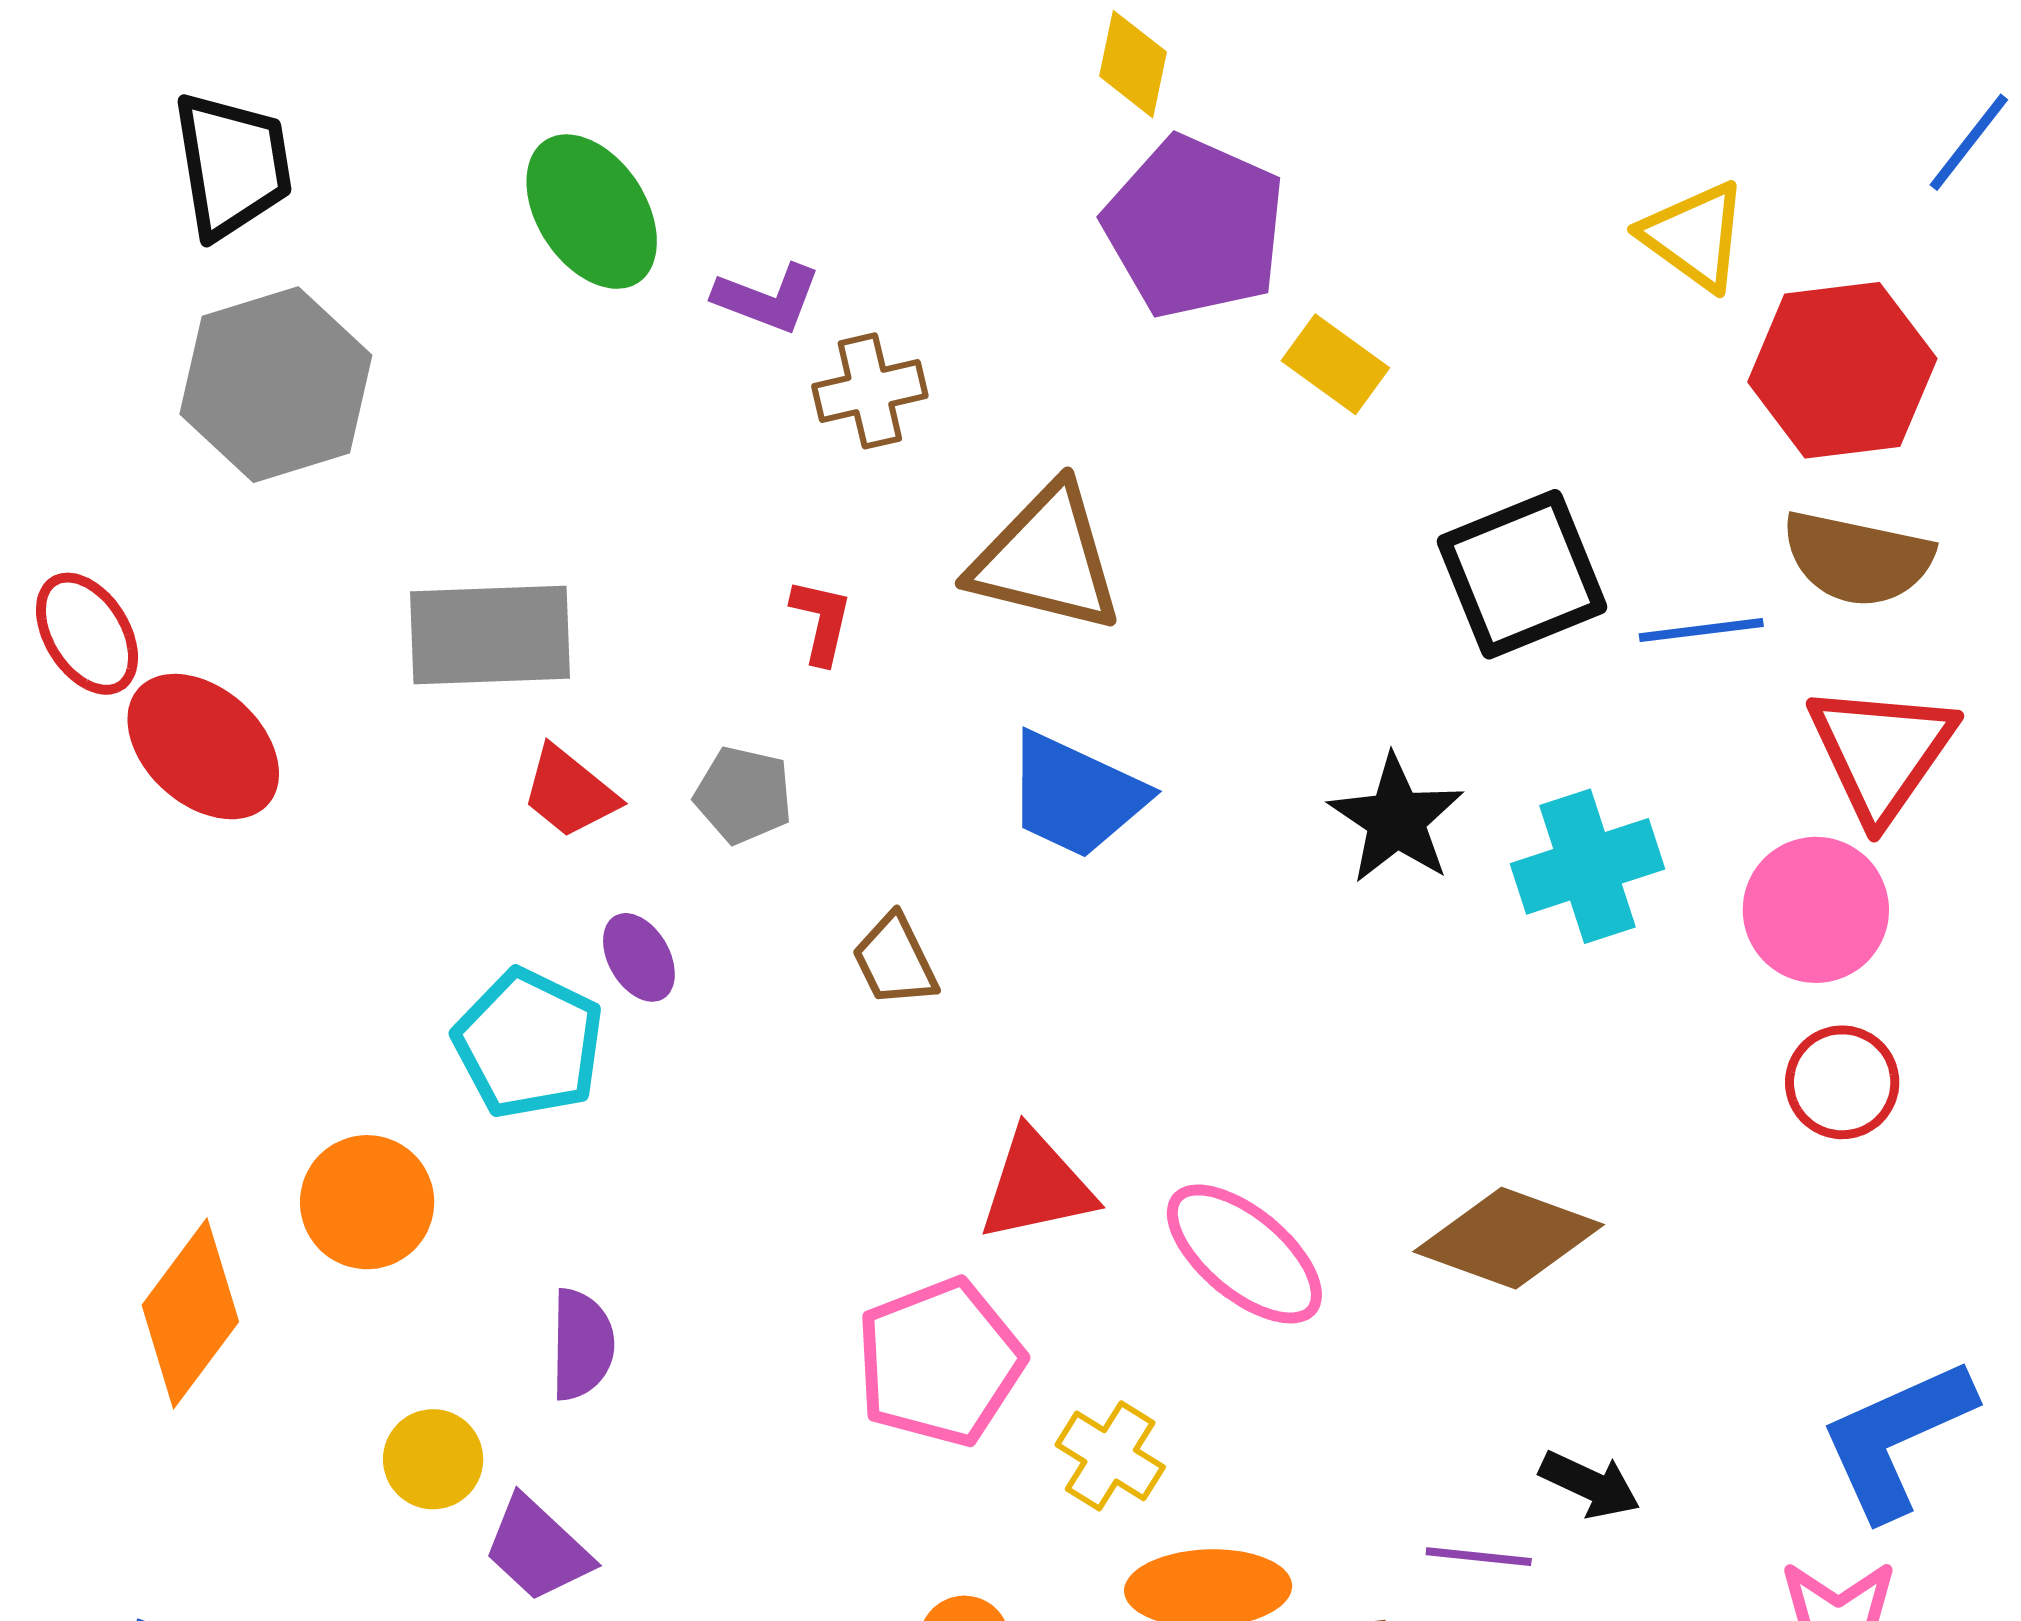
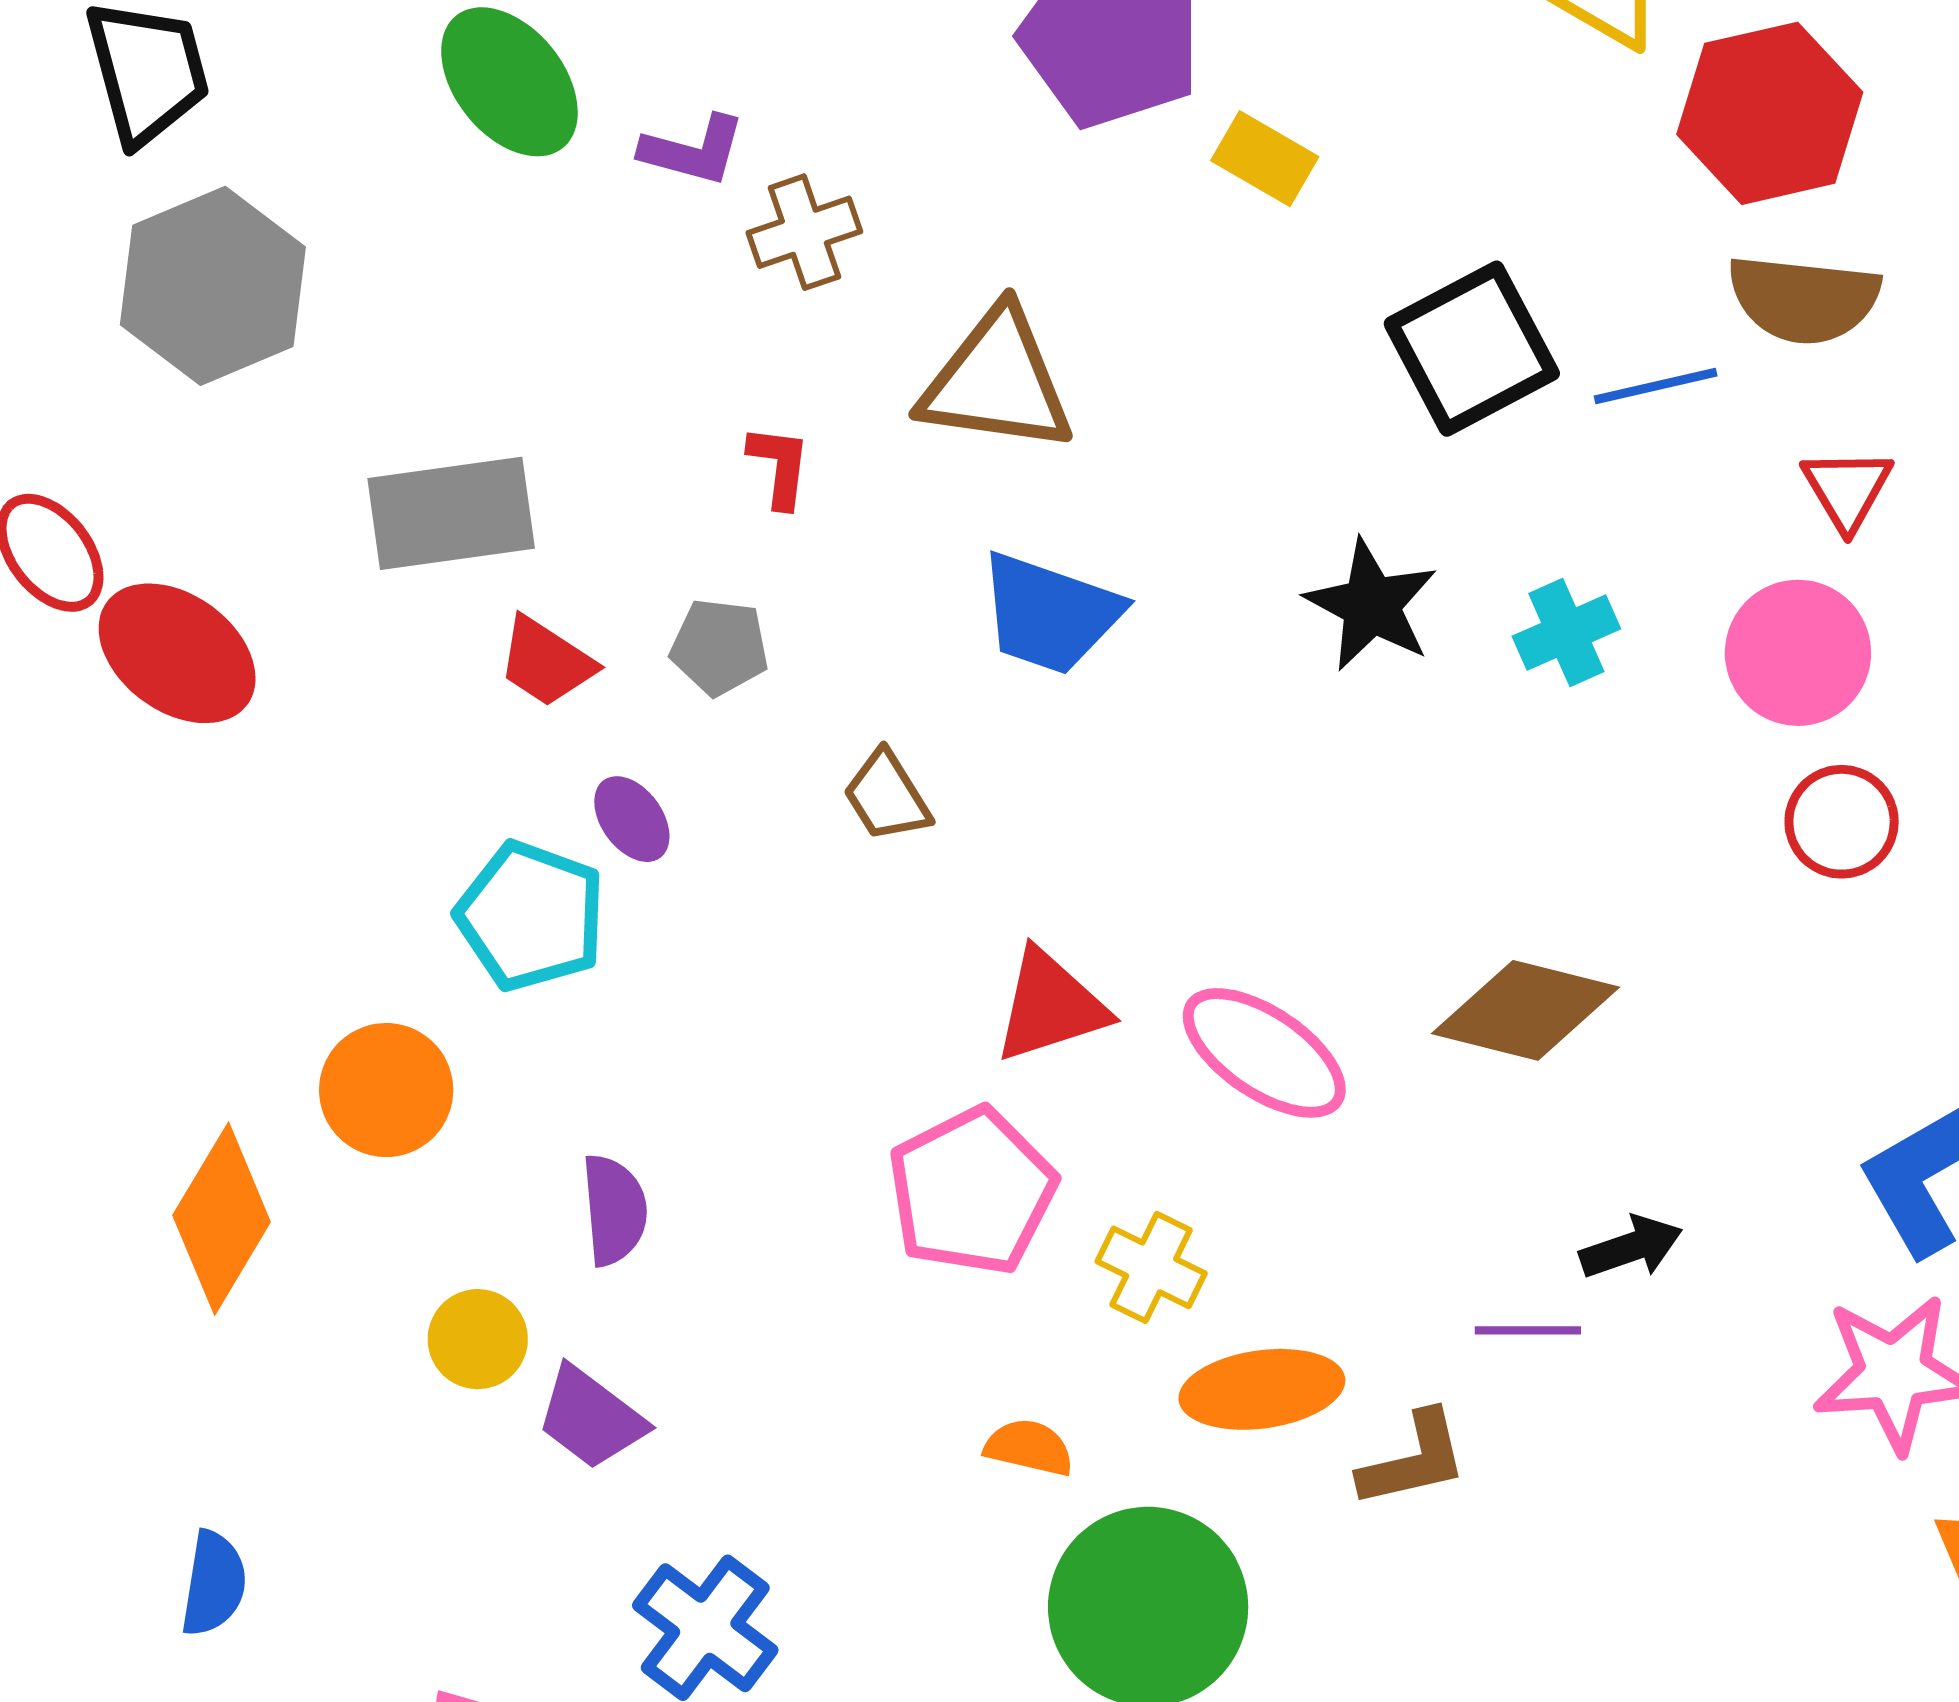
red triangle: (1881, 752) -> (1847, 489), size x0.6
cyan cross: (1588, 866) -> (1566, 633), size x0.7
black arrow: (1590, 1484) -> (1631, 1247), turned -38

